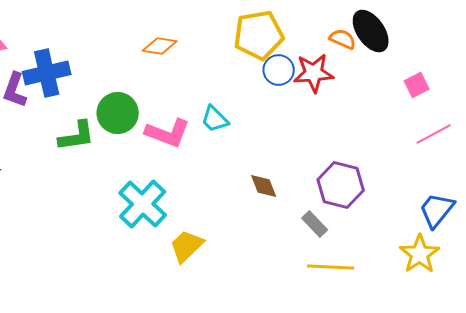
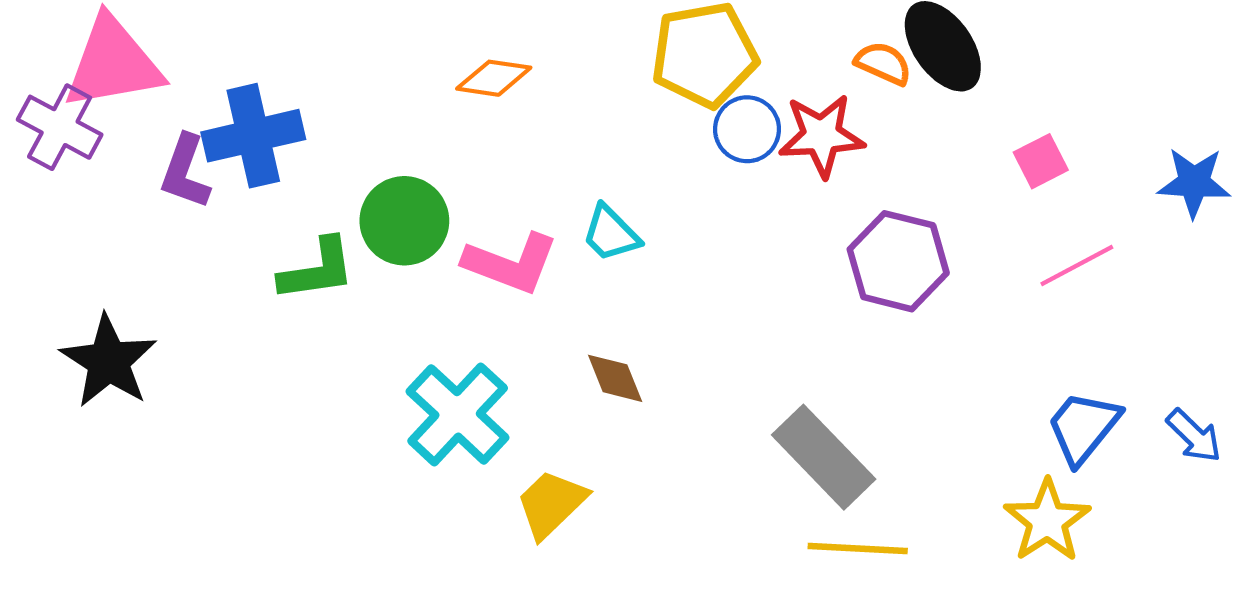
purple hexagon: (341, 185) -> (898, 261), moved
brown diamond: (264, 186) -> (615, 378), moved
gray rectangle: (315, 224) -> (824, 457), size x1.8

